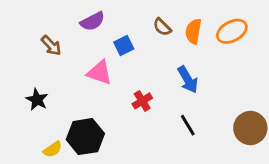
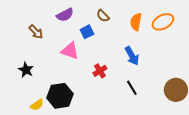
brown semicircle: (162, 27) -> (103, 16), moved

